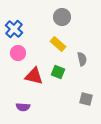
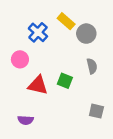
gray circle: (62, 17) -> (86, 34), moved
blue cross: (14, 29) -> (38, 32), moved
yellow rectangle: (58, 44) -> (66, 21), moved

